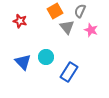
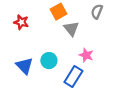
gray semicircle: (80, 11) -> (97, 12), moved
pink star: (91, 30) -> (86, 55), moved

